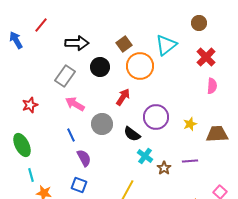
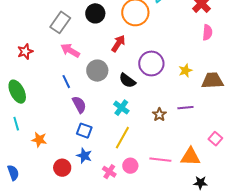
cyan cross: (145, 156) -> (121, 108), moved
cyan line: (31, 175) -> (16, 124), moved
blue square: (79, 185) -> (84, 131), moved

